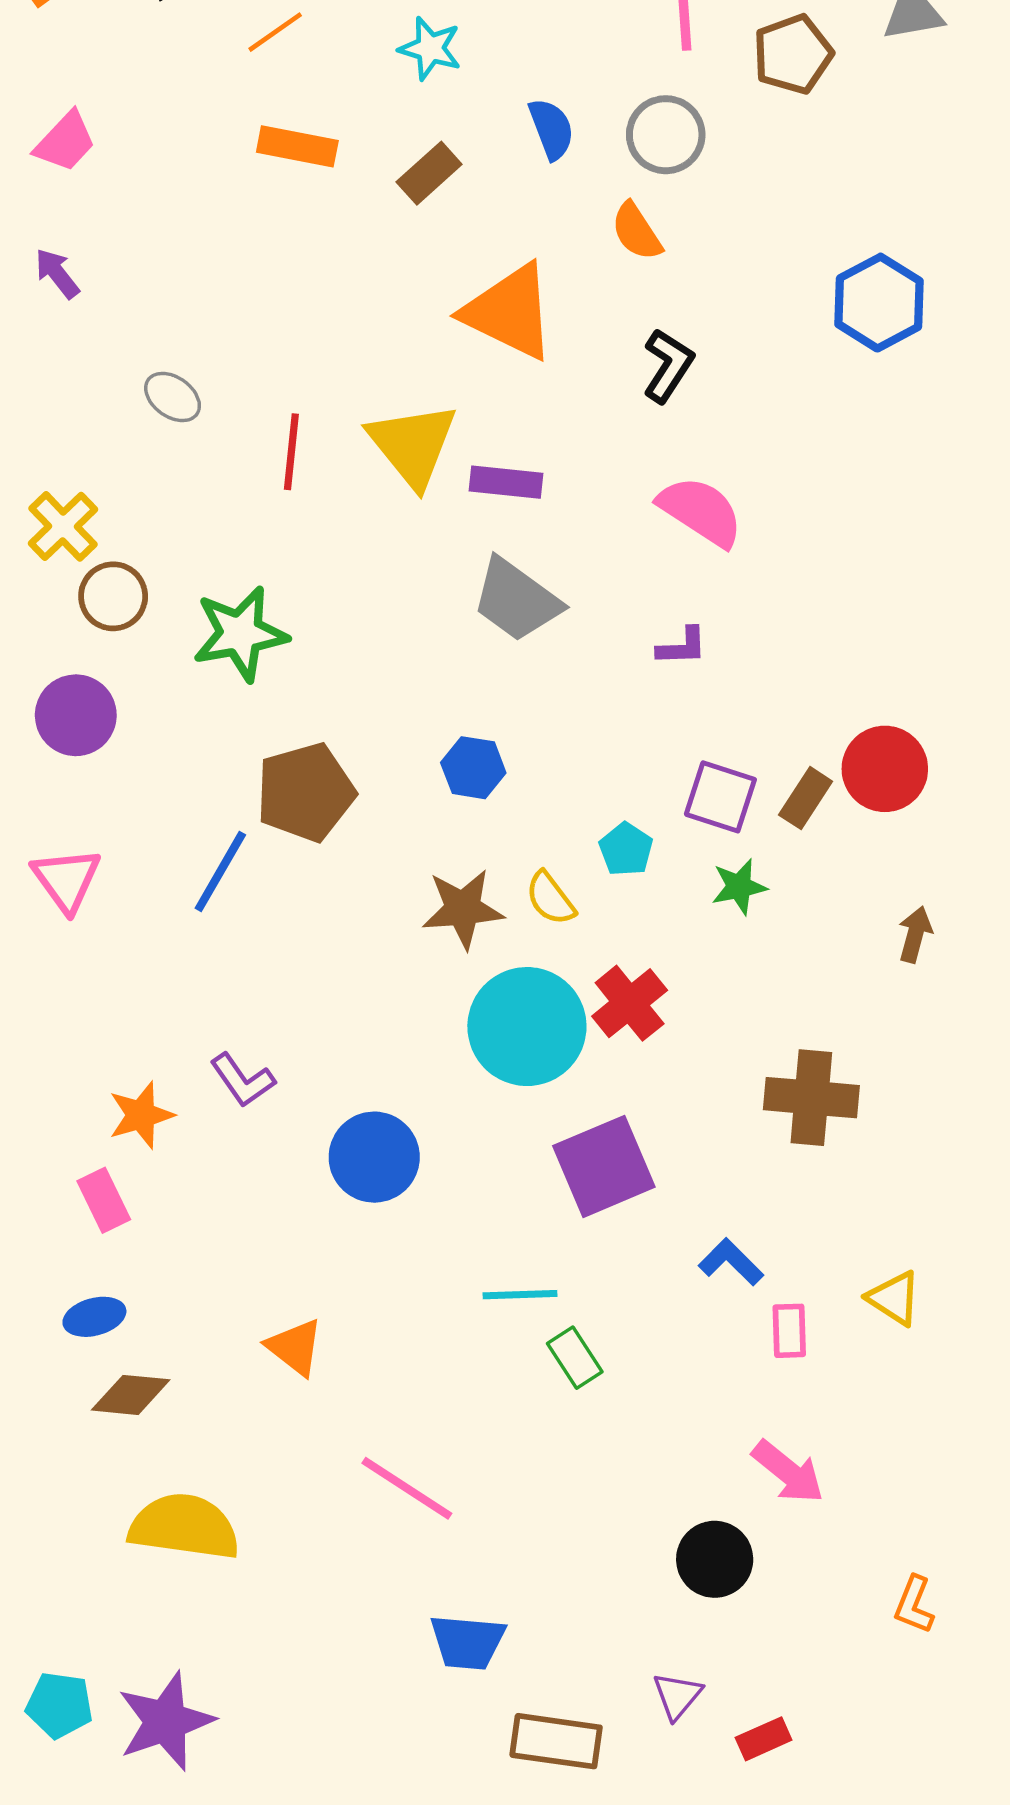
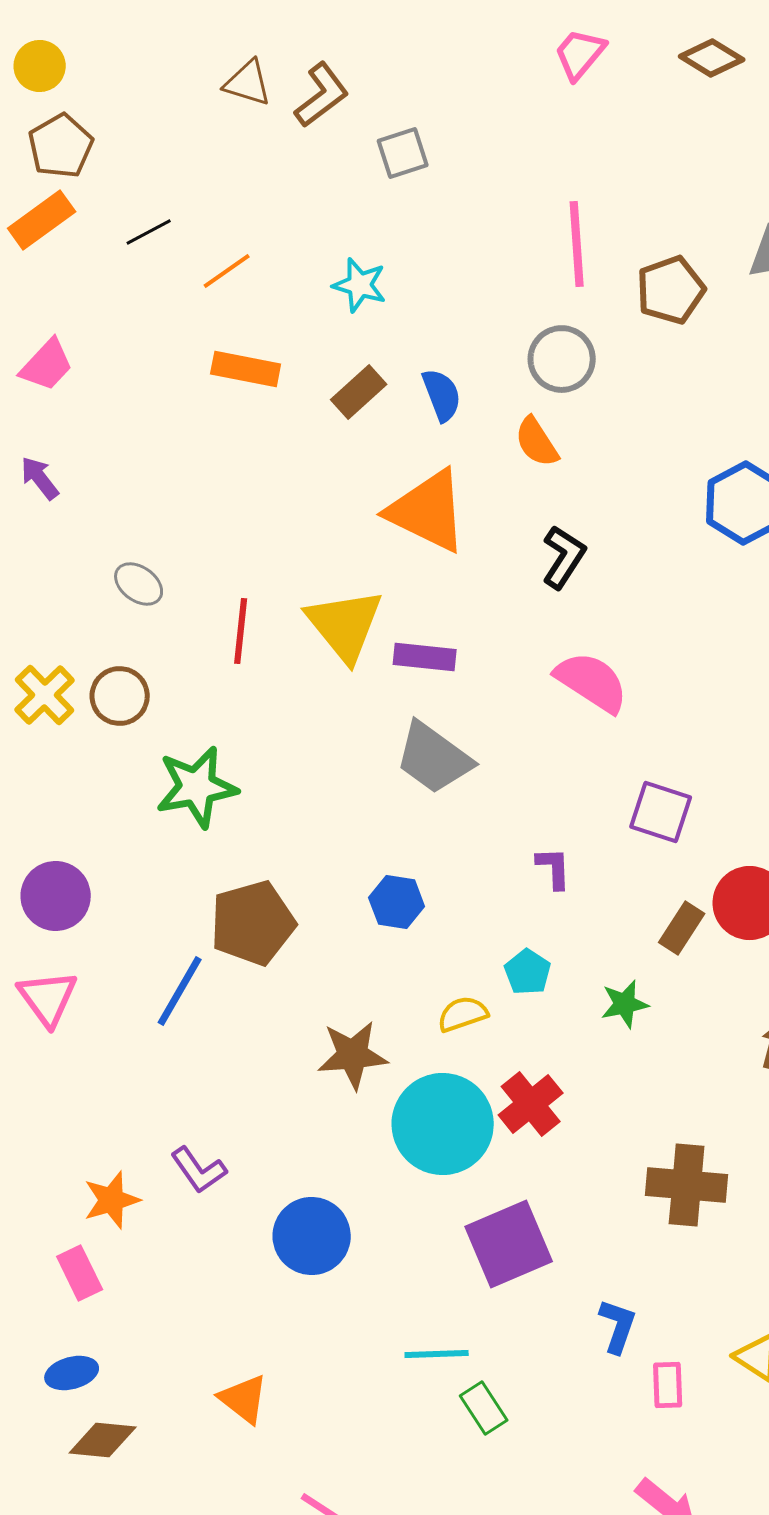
blue semicircle: (551, 129) -> (442, 395), moved
brown circle: (113, 596) -> (120, 696), moved
purple L-shape: (682, 646) -> (554, 868), moved, turned -90
purple circle: (76, 715) -> (56, 896), moved
purple square: (720, 797) -> (661, 812), moved
yellow semicircle: (550, 898) -> (463, 1014), turned 108
brown star: (463, 909) -> (353, 1055), moved
blue L-shape: (731, 1262) -> (618, 1326), turned 64

